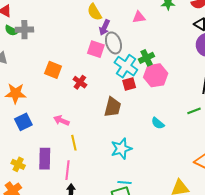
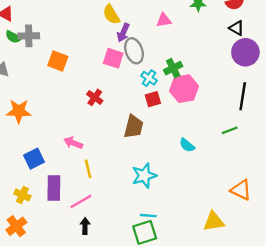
cyan cross: (126, 66) -> (149, 78), size x0.6
orange square: (53, 70) -> (58, 61), moved
blue square: (23, 122) -> (34, 159), moved
pink line: (68, 170) -> (81, 201), turned 54

